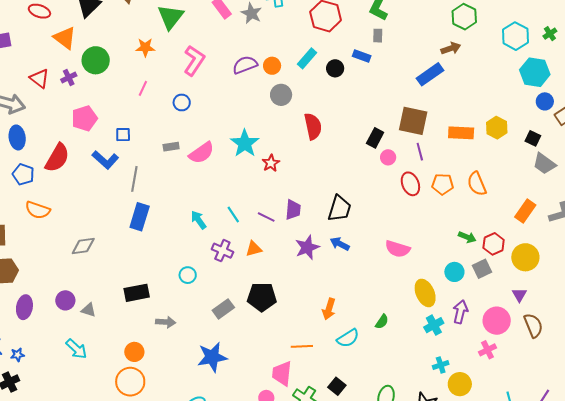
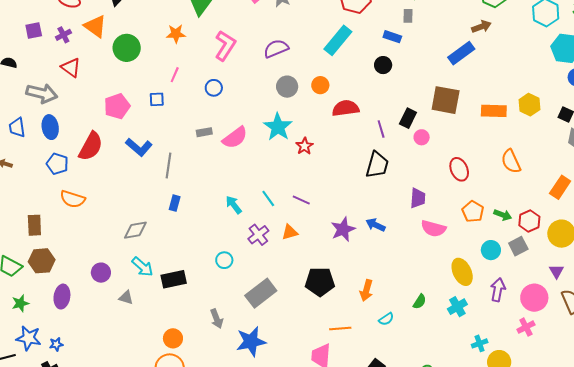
cyan rectangle: (307, 58) -> (338, 40), size x1.4
orange circle: (272, 66) -> (320, 85), moved
black circle: (335, 68) -> (383, 65), moved
purple cross: (69, 78) -> (63, 35), moved
gray circle: (281, 95) -> (287, 87), moved
red semicircle: (313, 126) -> (346, 108), turned -84
blue square: (123, 135) -> (157, 99), moved
purple line: (420, 152) -> (381, 129), moved
red ellipse: (410, 184) -> (459, 169), moved
orange pentagon: (443, 184) -> (473, 212), moved, turned 30
black trapezoid: (339, 209) -> (377, 165), moved
purple trapezoid: (293, 210) -> (418, 198), moved
blue rectangle: (140, 217) -> (175, 203), size x0.6
gray diamond: (83, 246) -> (135, 230), moved
purple cross: (222, 251) -> (258, 235), turned 30
black pentagon: (262, 297) -> (320, 282), moved
purple circle: (65, 300) -> (101, 273), moved
gray rectangle: (223, 309) -> (261, 293), size x1.4
gray arrow: (166, 322) -> (217, 319), moved, turned 66
cyan cross: (434, 325) -> (457, 307), moved
cyan semicircle: (348, 338) -> (386, 319), size x0.7
cyan arrow: (76, 349) -> (143, 267), moved

